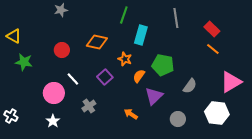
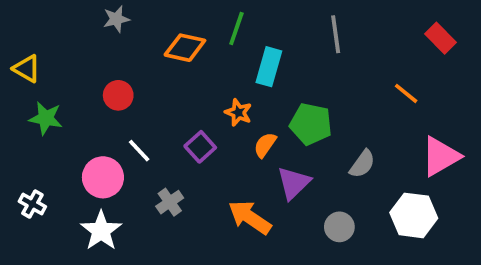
red rectangle: (212, 29) -> (440, 38), moved
orange diamond: (97, 42) -> (185, 48), moved
orange arrow: (131, 114) -> (250, 217), size x1.6
white cross: (11, 116) -> (32, 204), moved
white star: (53, 121) -> (101, 231), size x1.5

